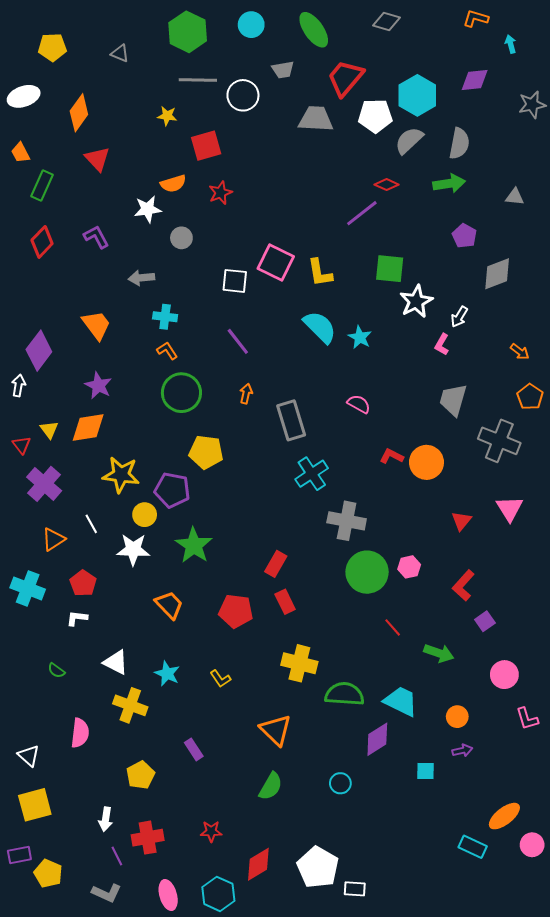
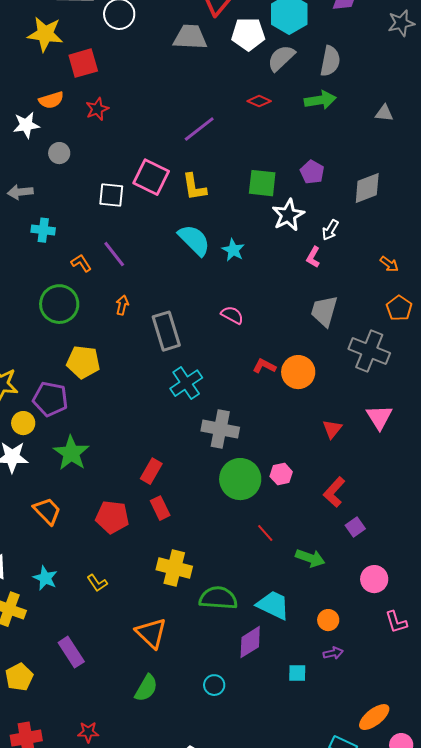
yellow star: (167, 116) -> (45, 34), size x1.8
purple line: (362, 213) -> (199, 129), moved
purple pentagon: (464, 236) -> (312, 172), moved
orange L-shape: (167, 351) -> (81, 263), moved
purple rectangle: (194, 749) -> (71, 652), size x1.4

